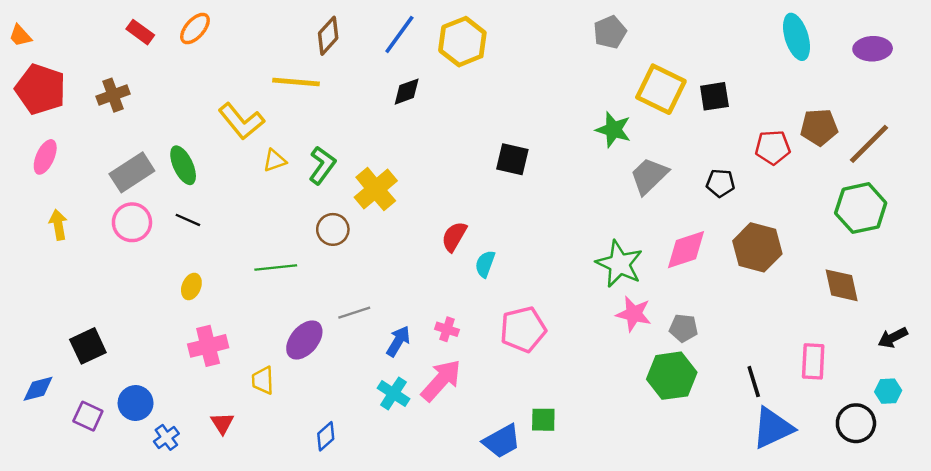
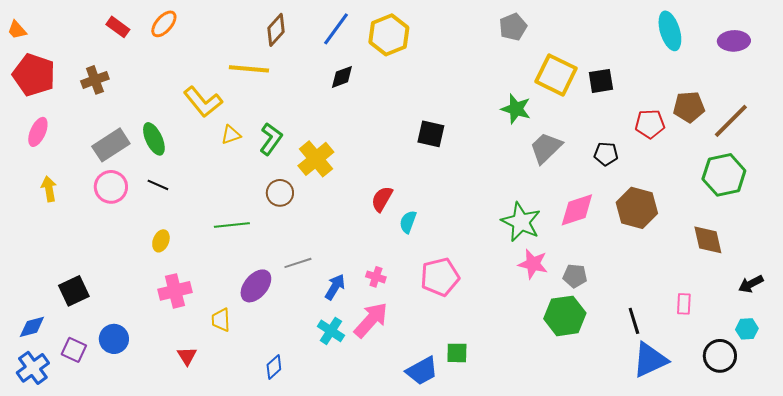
pink rectangle: (813, 361) -> (684, 304), size x0.7
blue cross: (166, 437) -> (33, 368), moved, size x1.5

